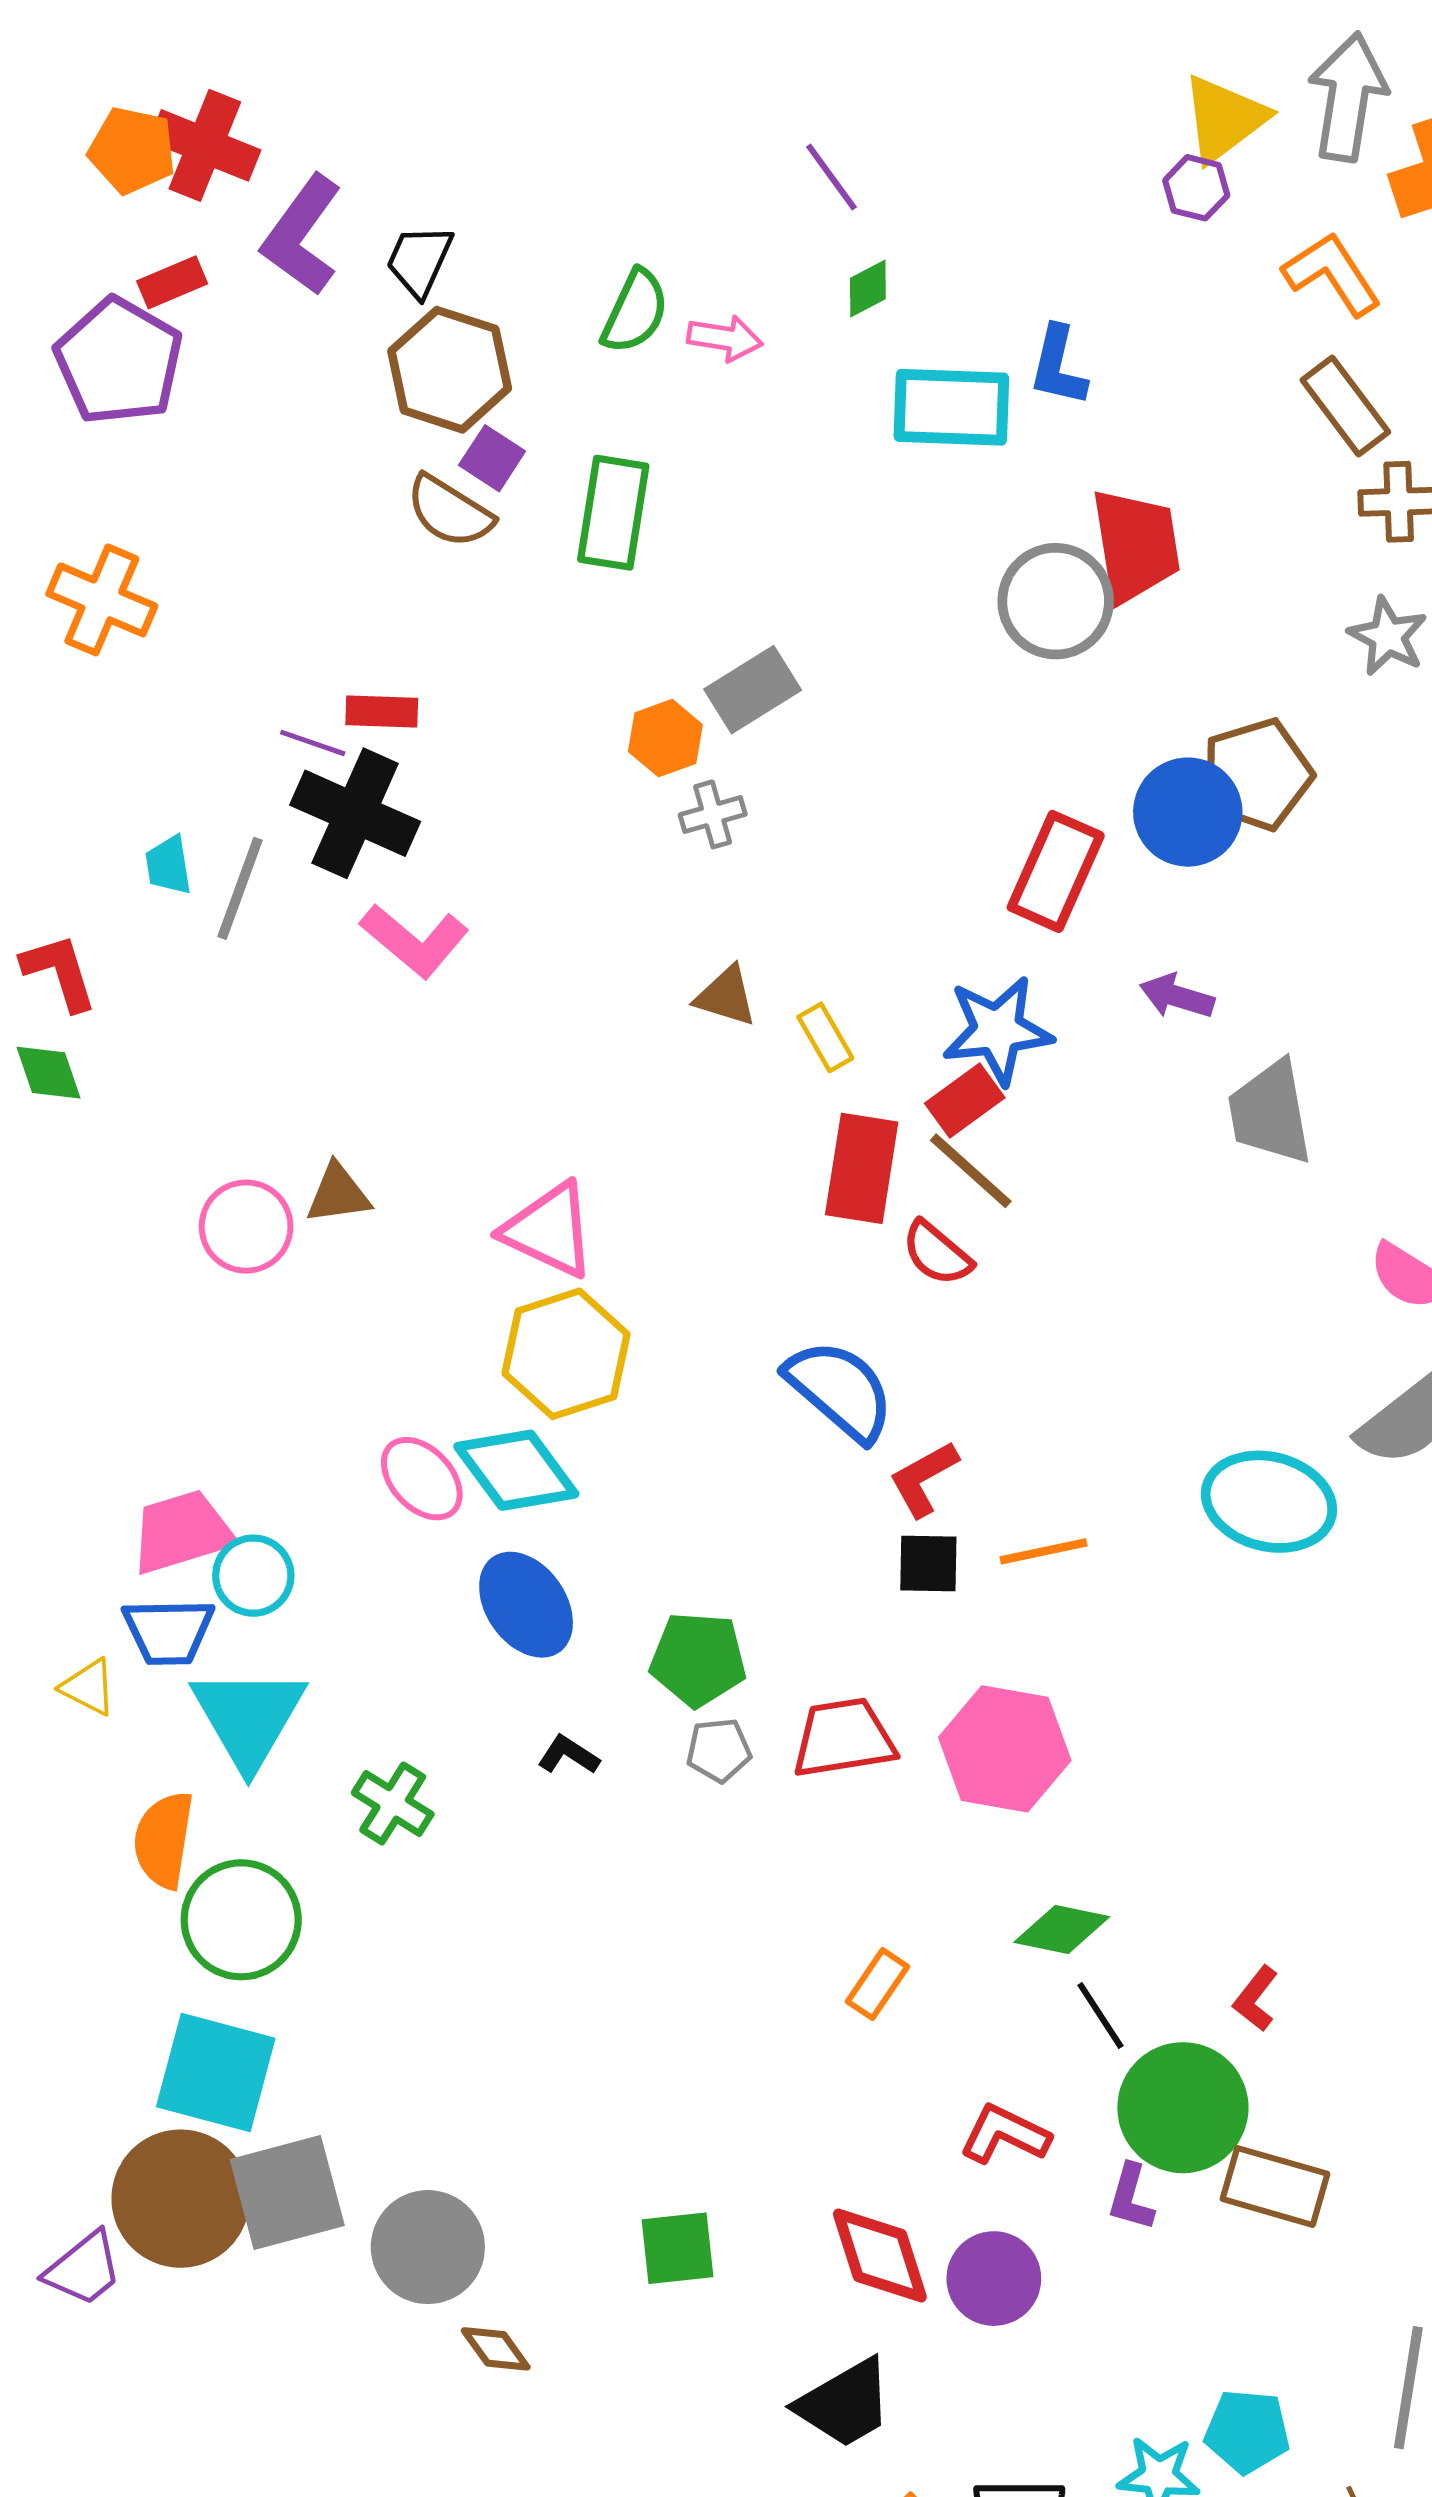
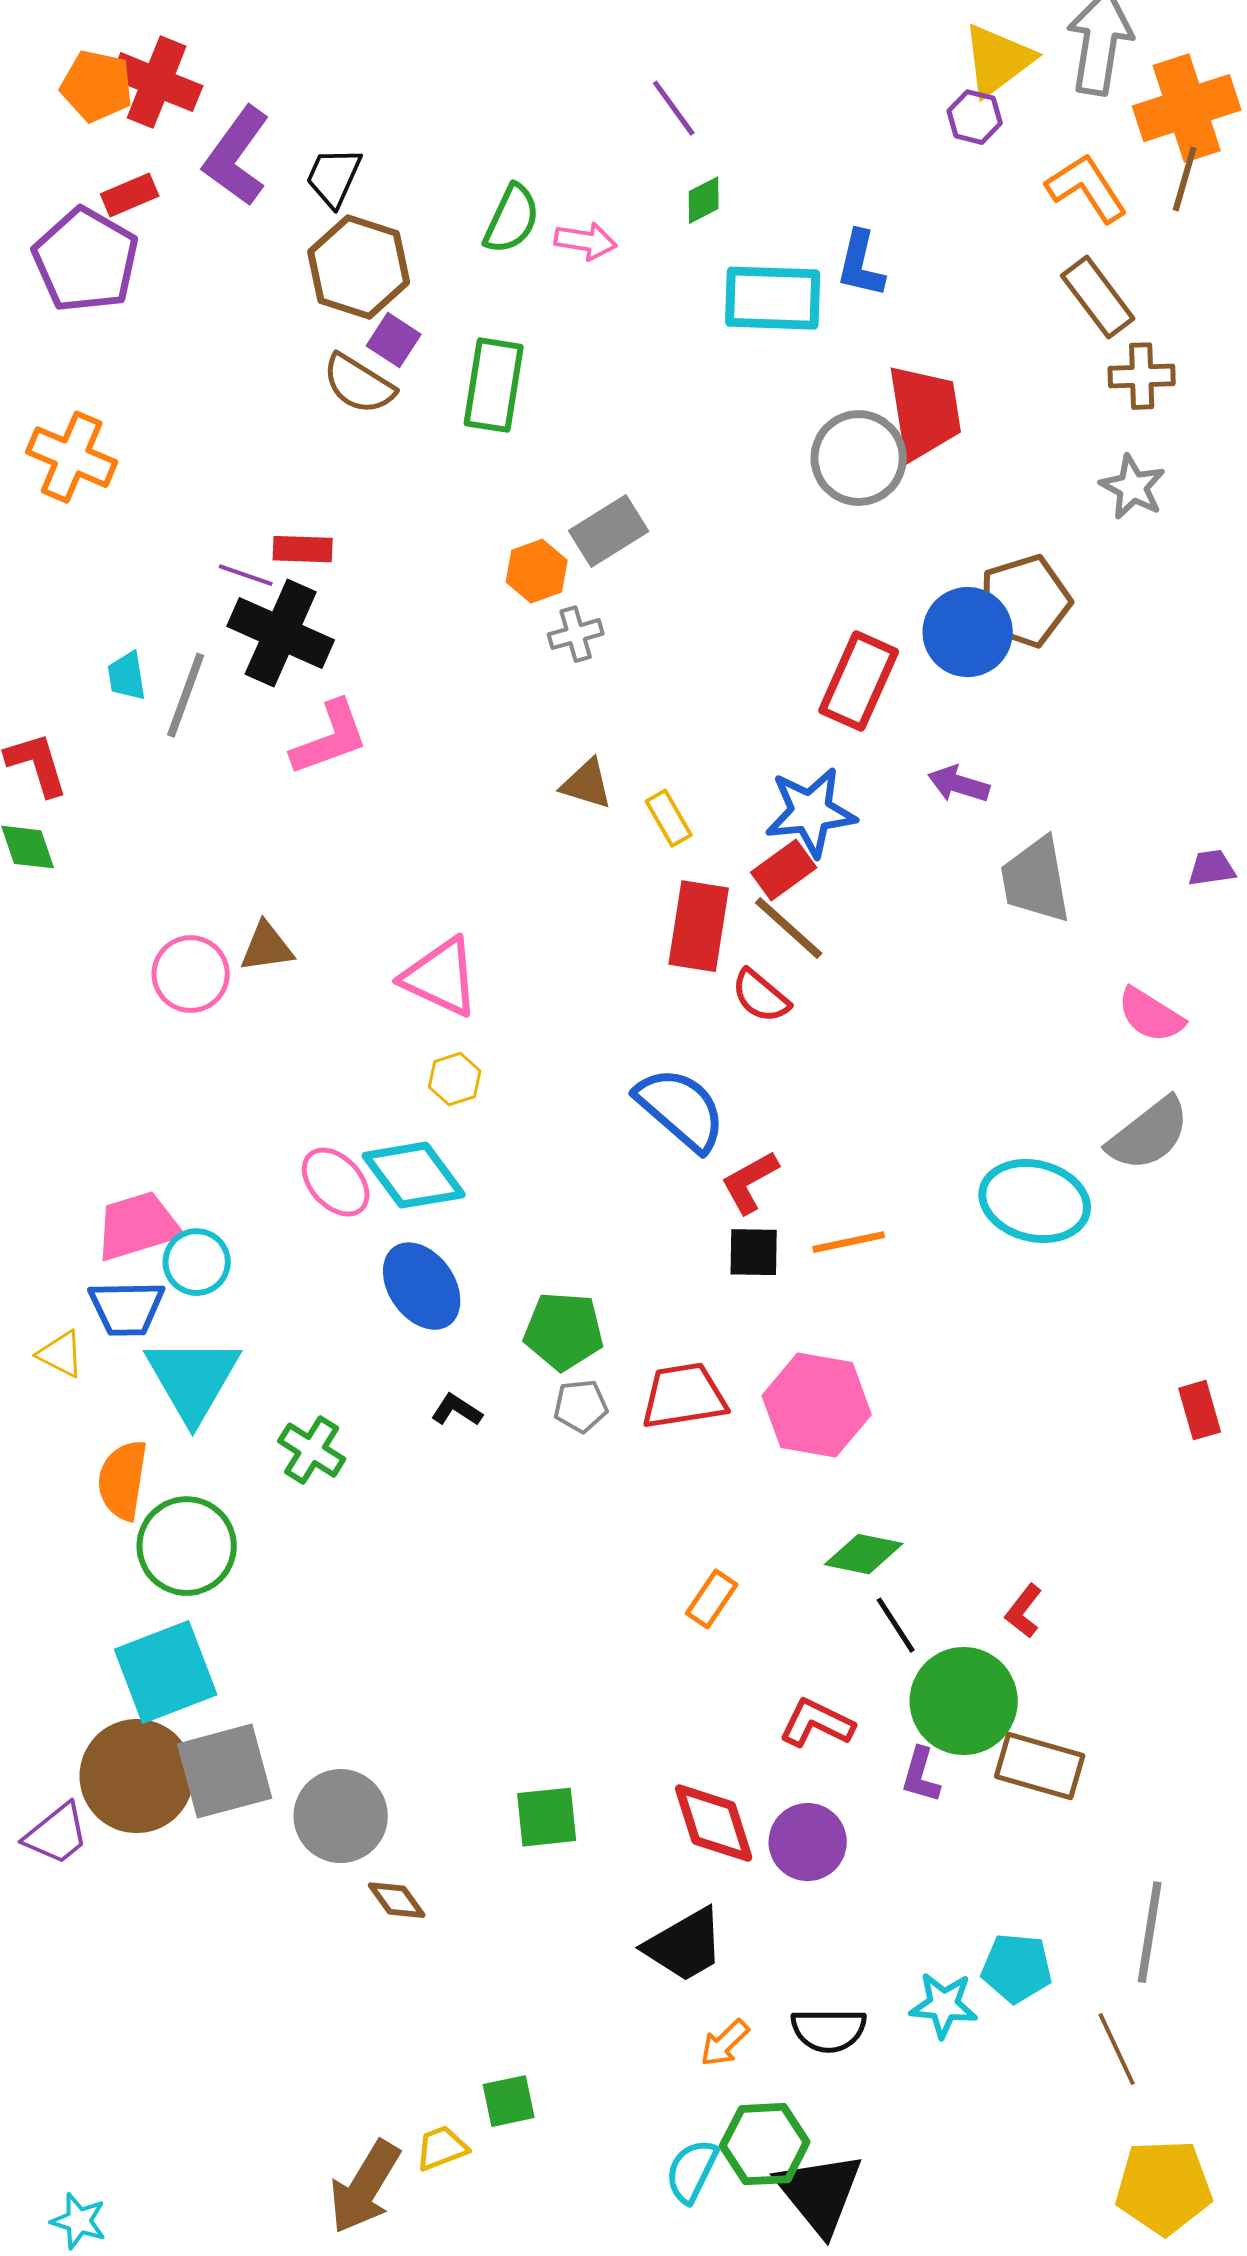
pink L-shape: (415, 941) -> (330, 738), turned -60
yellow hexagon: (566, 1354) -> (455, 1079), size x0.5
cyan square: (216, 2073) -> (166, 1672), turned -36

